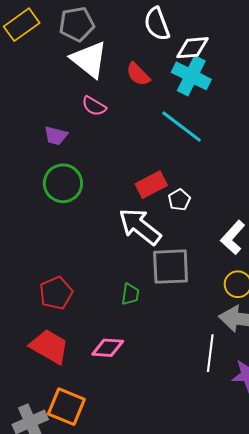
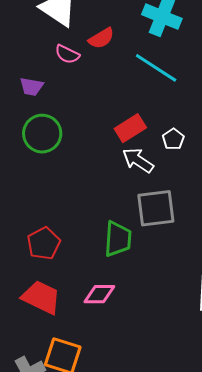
red semicircle: (138, 74) -> (101, 38), moved, turned -72
white pentagon: (179, 200) -> (173, 139), moved
white arrow: (140, 226) -> (138, 160), moved, size x0.7
green trapezoid: (130, 294) -> (118, 239), size x1.6

